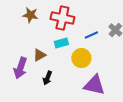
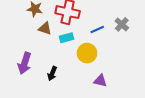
brown triangle: (39, 55) -> (45, 28), moved, turned 48
purple triangle: (94, 85) -> (100, 81), size x0.6

